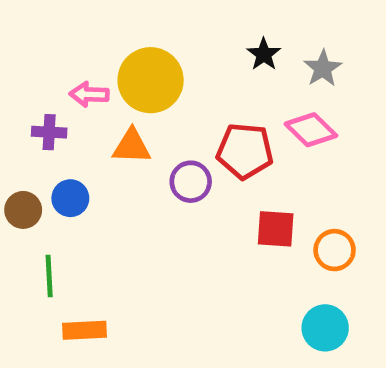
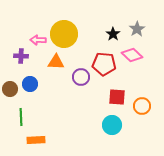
black star: (264, 54) -> (113, 34), moved
cyan circle: (325, 328) -> (112, 125), moved

